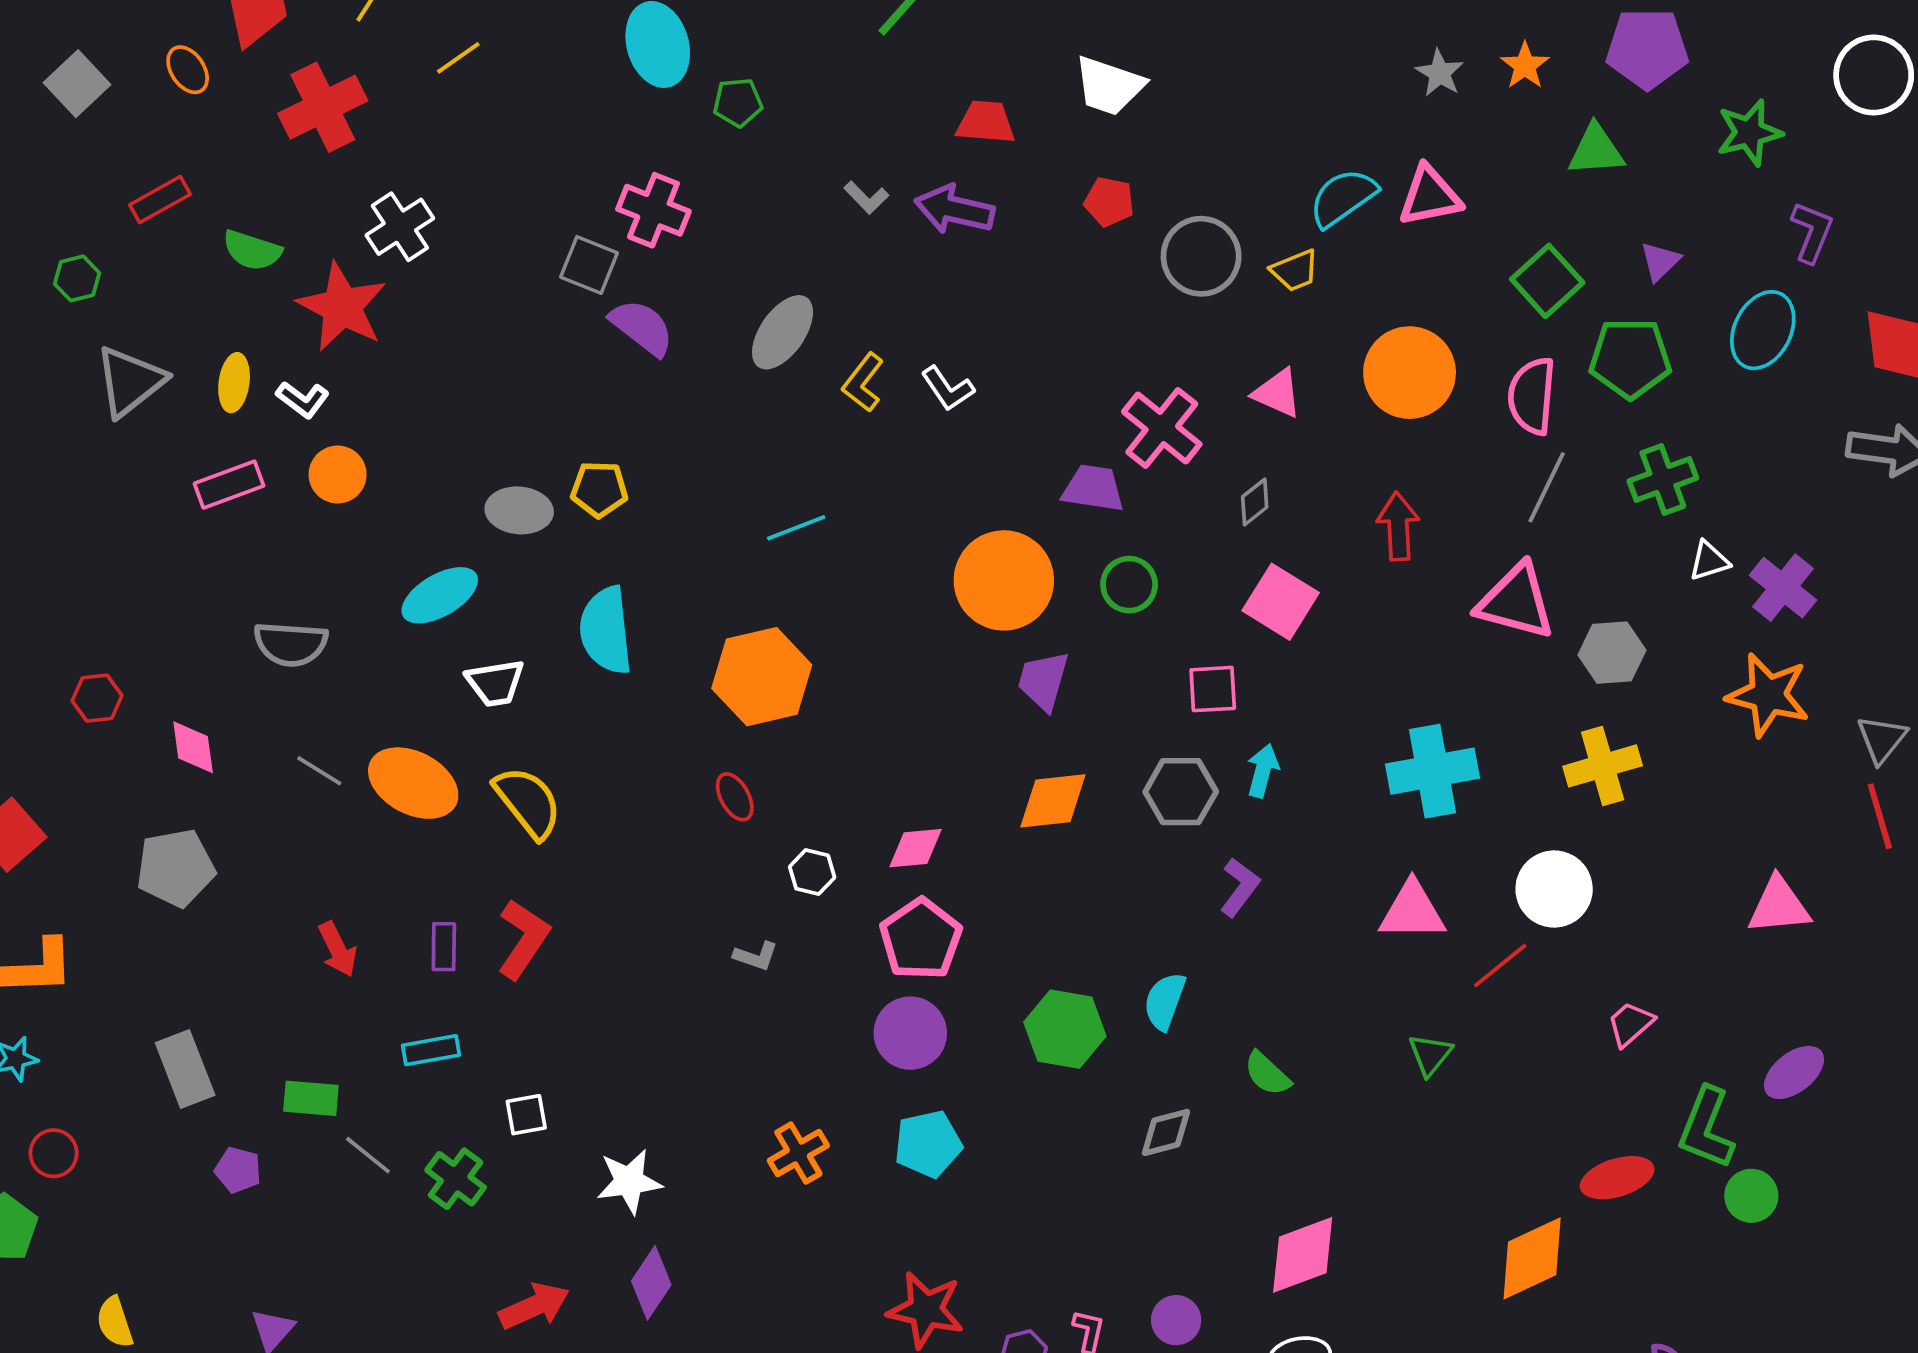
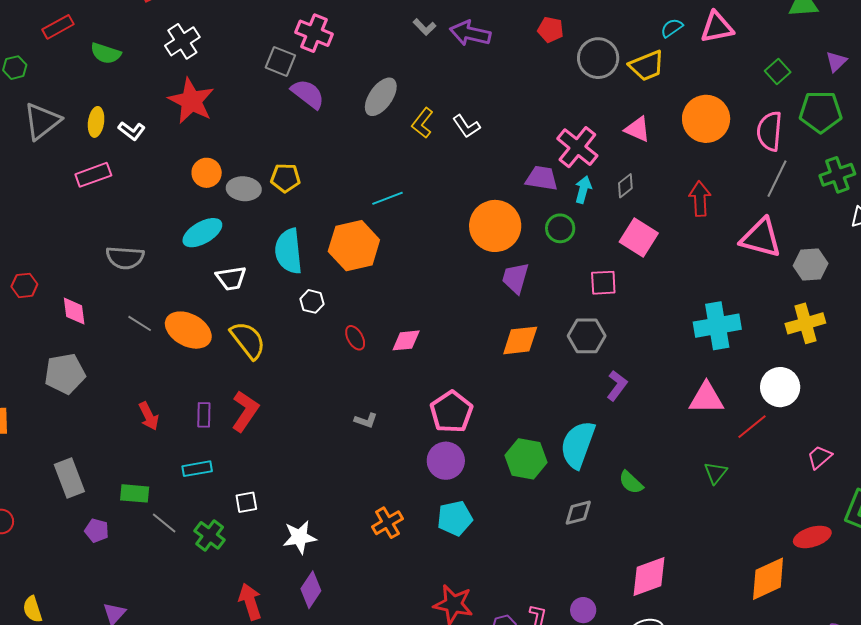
cyan semicircle: (1343, 198) -> (672, 28), size x0.6
yellow trapezoid: (1295, 271) -> (647, 66), size x1.4
green square: (1547, 281) -> (778, 72), size x0.7
red star: (342, 307) -> (191, 101), moved
orange circle: (338, 475) -> (207, 173), moved
orange hexagon: (762, 677) -> (354, 246), moved
cyan arrow: (1263, 771) -> (583, 190), moved
pink diamond: (916, 848) -> (406, 340), moved
white hexagon: (812, 872) -> (312, 301), moved
cyan semicircle: (1165, 1001) -> (578, 445), size x1.6
red arrow: (534, 1306) -> (250, 602), turned -84

